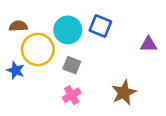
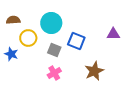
blue square: (100, 26) -> (76, 41), moved
yellow circle: (38, 50) -> (28, 38), size x0.7

